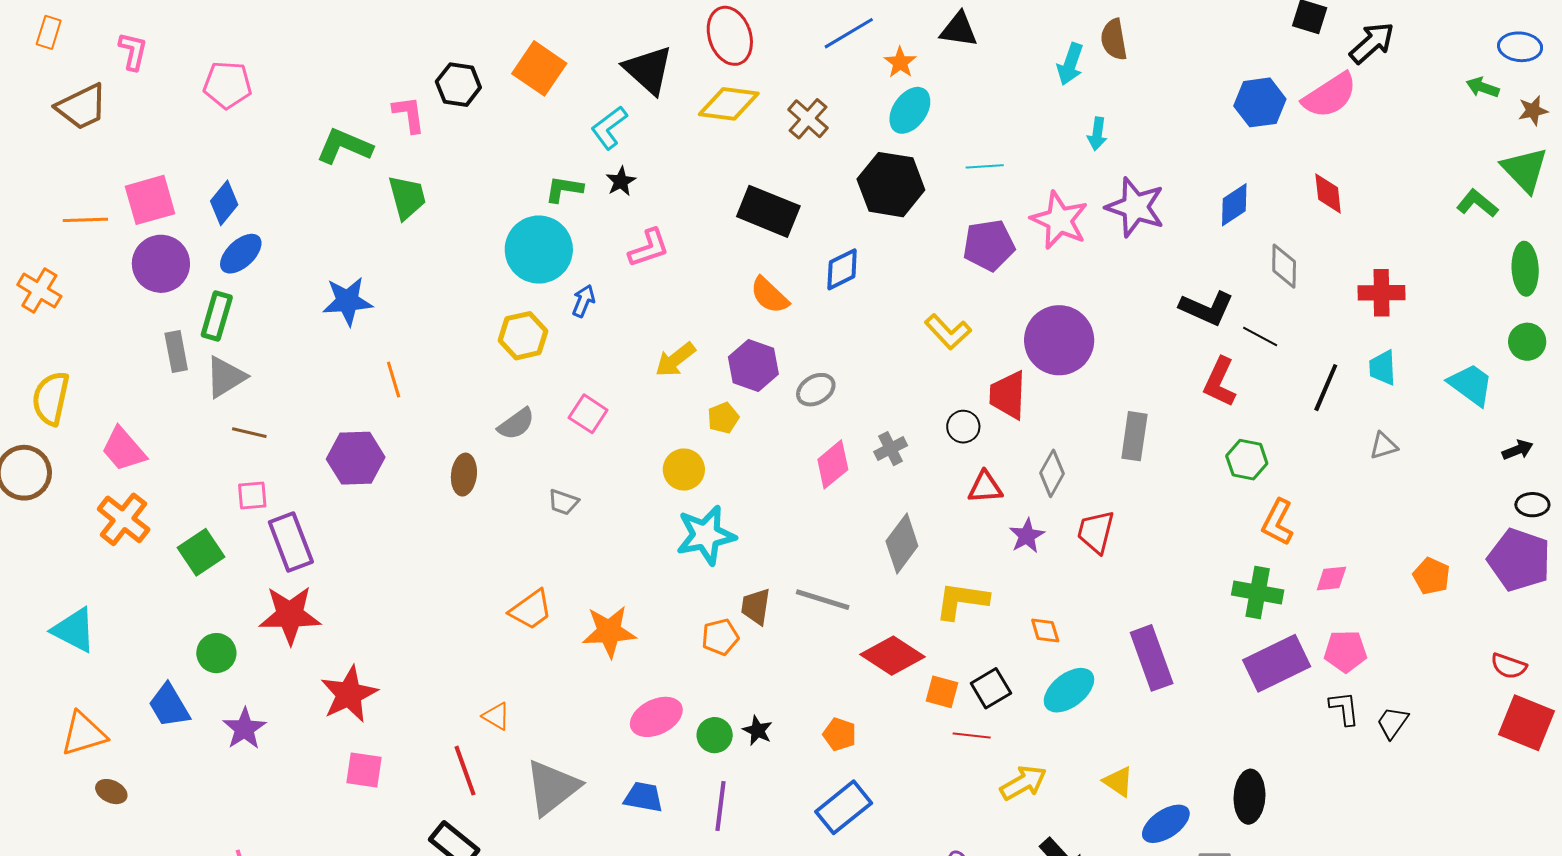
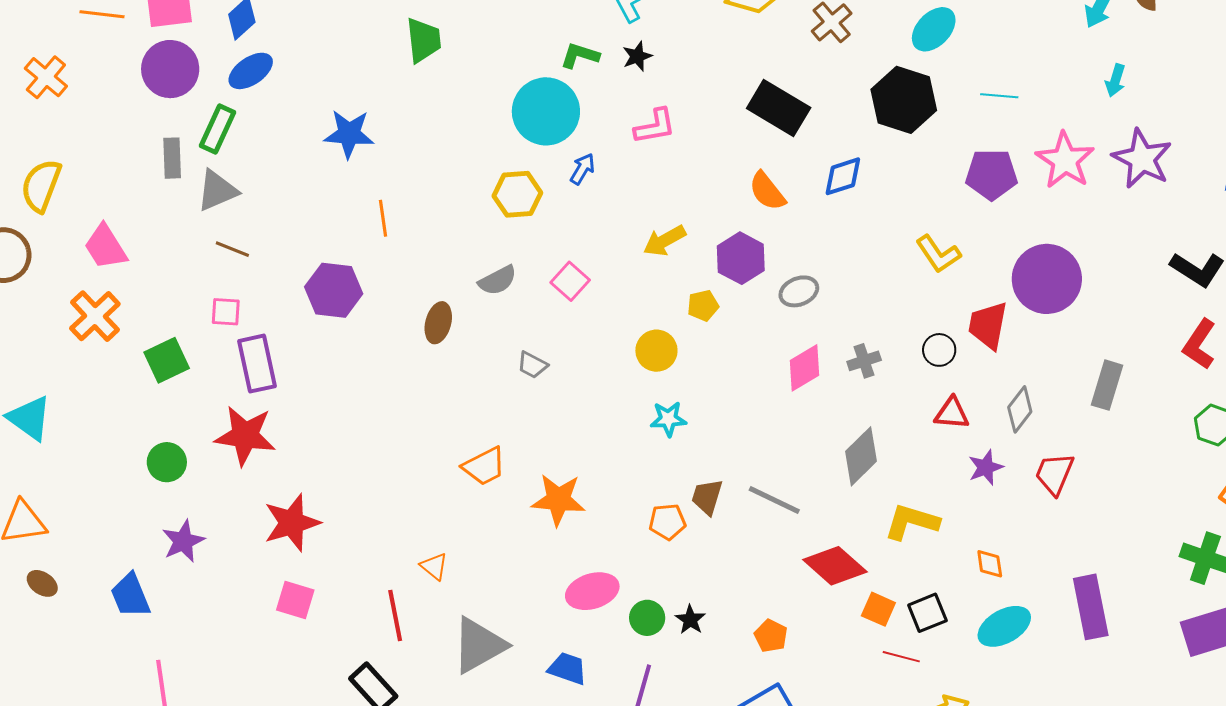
cyan star: (706, 535) -> (668, 419), size x0.6
blue trapezoid: (169, 706) -> (130, 595), moved

